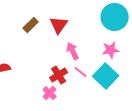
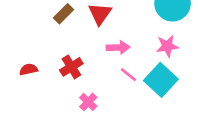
pink arrow: (73, 51) -> (118, 47), turned 114
red cross: (59, 75) -> (71, 67), moved

